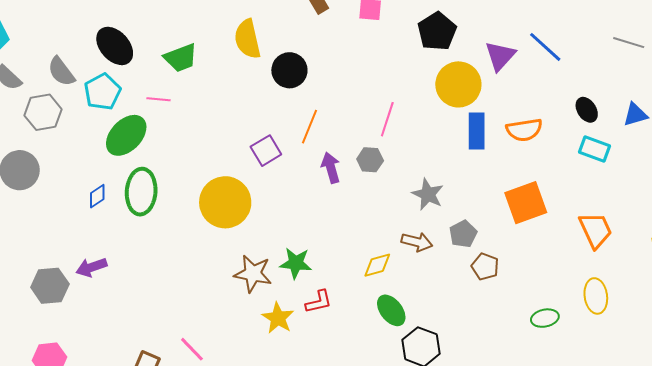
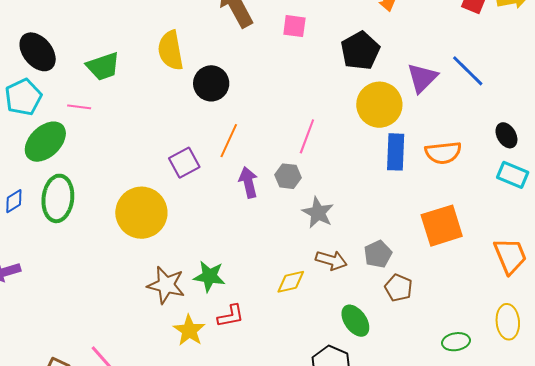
gray star: (428, 194) -> (318, 213), moved
green ellipse: (391, 310) -> (355, 321), moved

